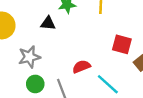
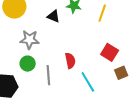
red semicircle: (81, 67) -> (70, 61), turned 84

